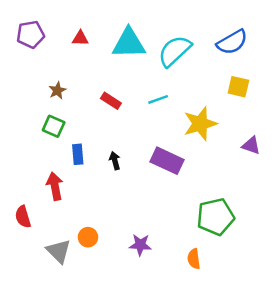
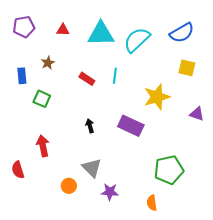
brown star: (57, 91) -> (48, 63), moved
cyan line: (158, 99) -> (115, 76), moved, turned -63
blue rectangle: (78, 154) -> (22, 76), moved
gray triangle: (59, 251) -> (92, 168), moved

